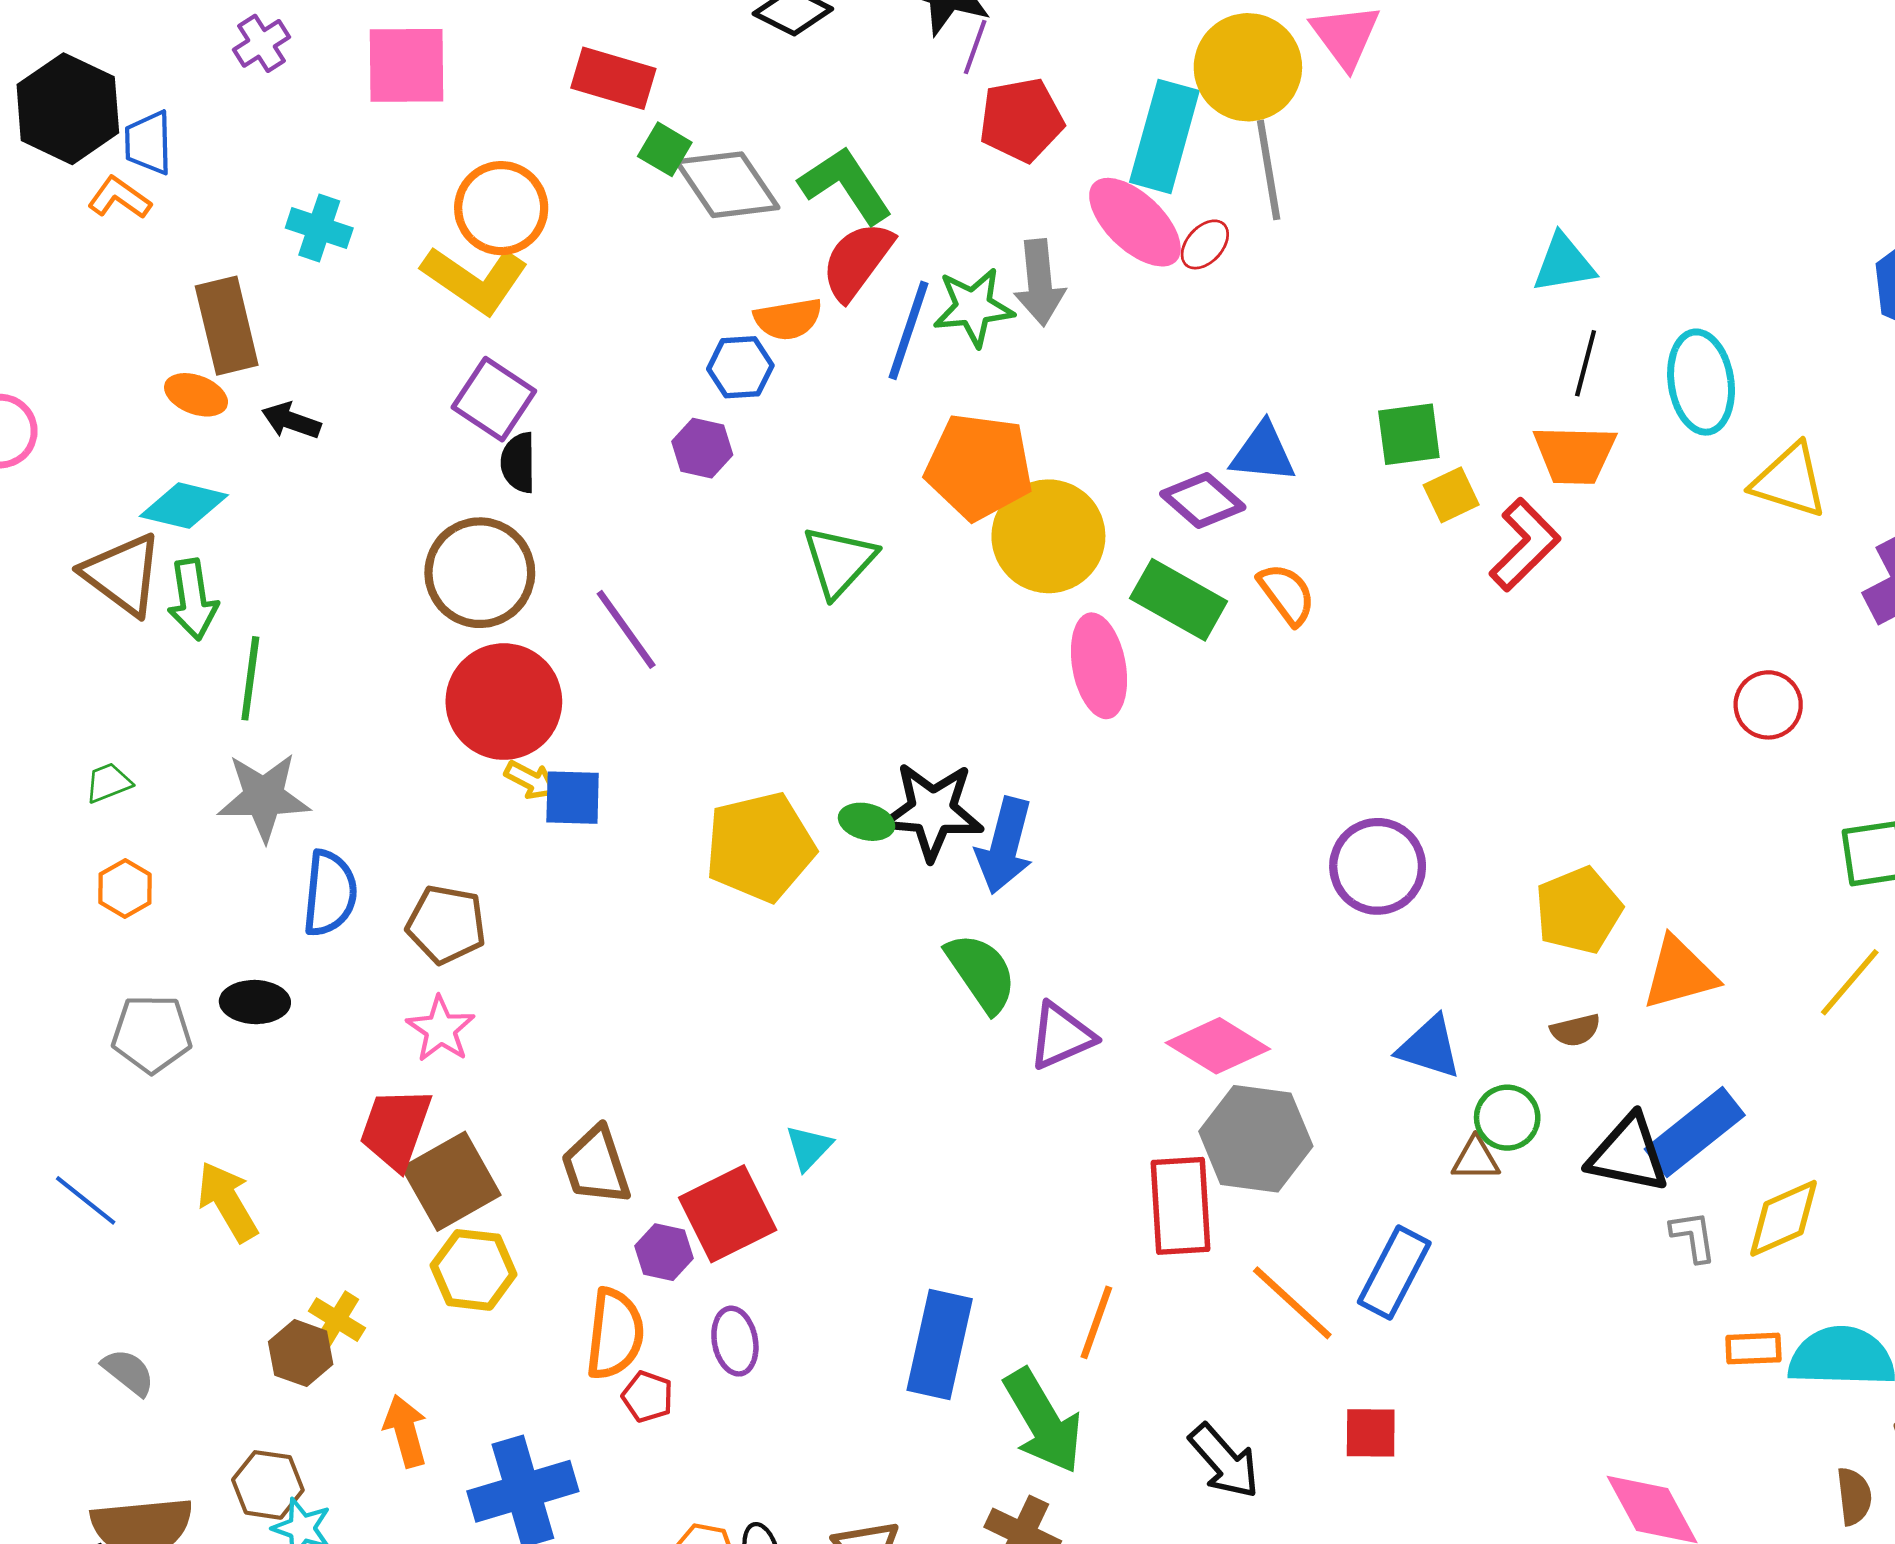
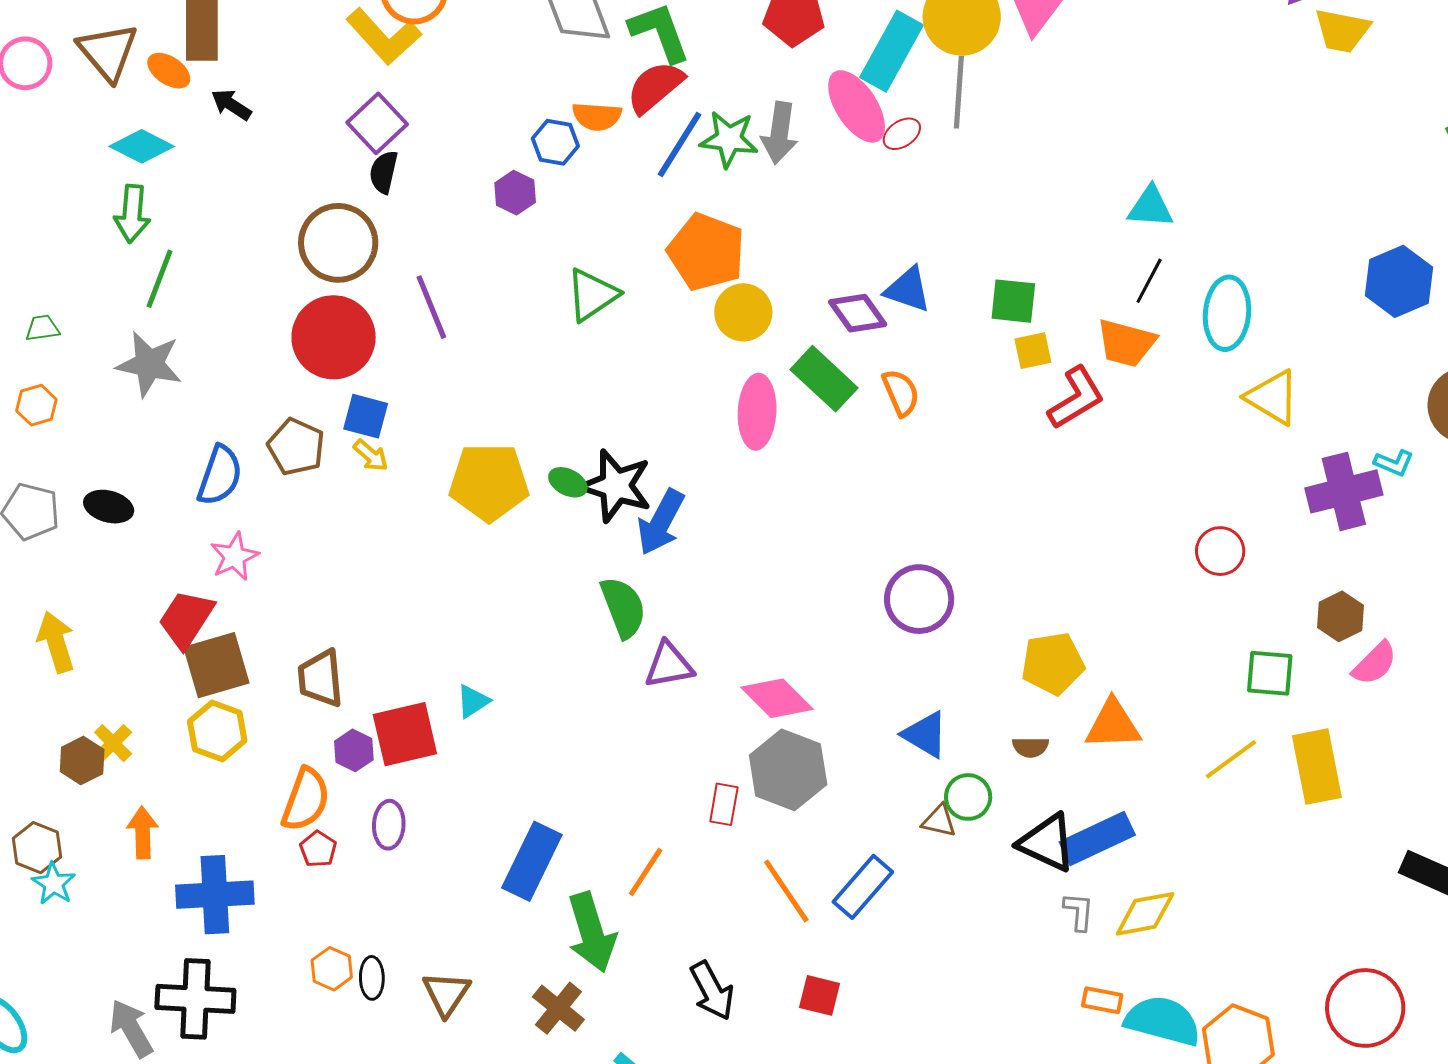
yellow circle: (1048, 536) -> (743, 312), size x0.7
brown triangle: (123, 574) -> (108, 52), moved
yellow arrow: (531, 780) -> (371, 455), moved
blue semicircle: (330, 893) -> (220, 475), moved
brown pentagon: (446, 924) -> (296, 447), moved
red rectangle: (1180, 1206) -> (724, 804), size x0.6

